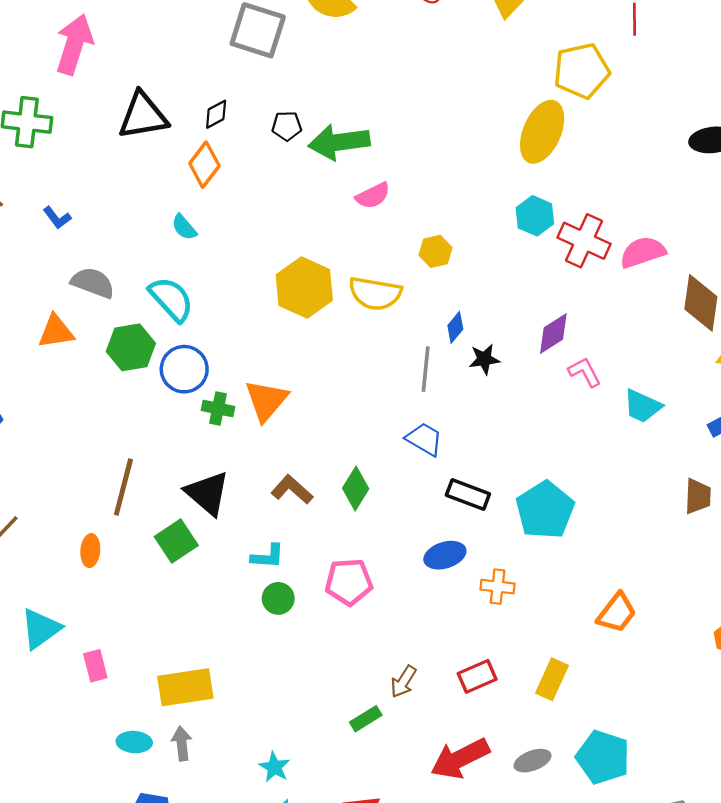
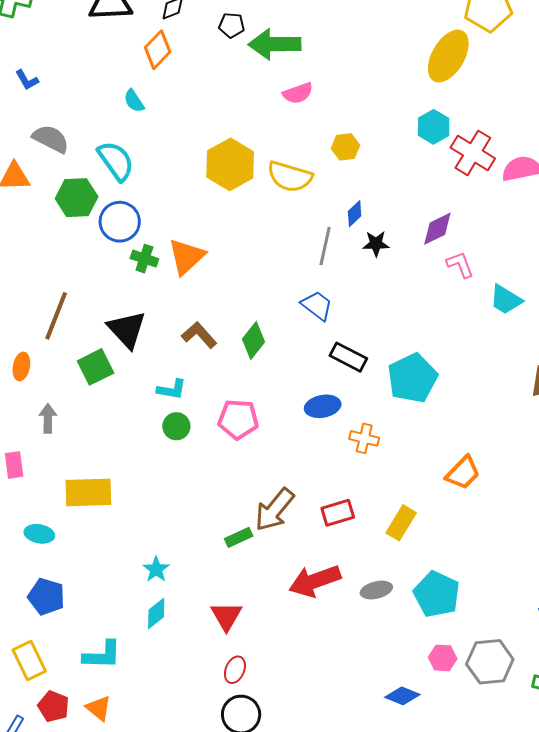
brown arrow: (403, 682) -> (274, 510), size x1.6
gray arrow: (182, 744) -> (48, 418), moved

